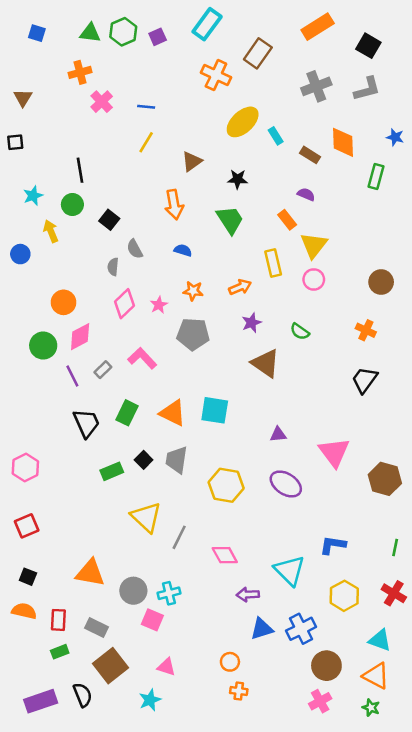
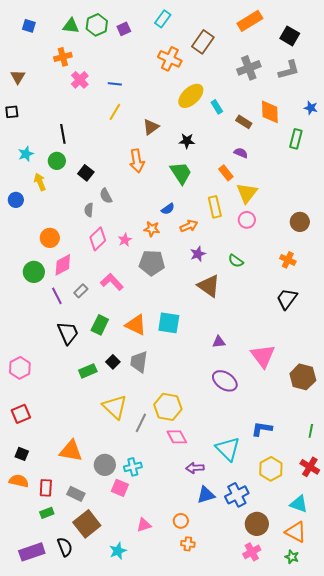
cyan rectangle: (207, 24) -> (163, 19), size x0.7
blue semicircle: (183, 250) -> (168, 209), moved, turned 128
yellow hexagon: (226, 485) -> (168, 407), moved
pink triangle: (166, 667) -> (144, 525), moved, turned -35

